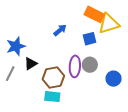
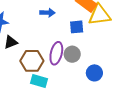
blue arrow: (60, 30) -> (47, 13), turned 32
cyan rectangle: (52, 97) -> (39, 81), moved

